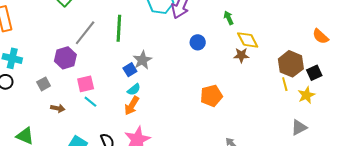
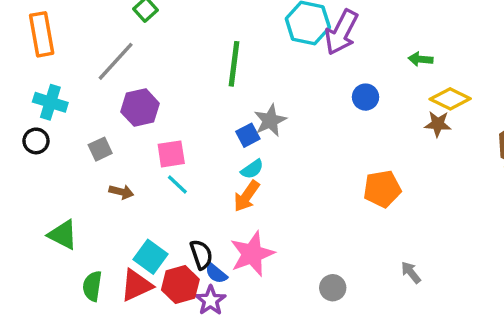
green arrow: (229, 18) -> (421, 59), turned -64
gray line: (85, 33) -> (116, 61), moved
yellow diamond: (248, 40) -> (450, 99), turned -40

